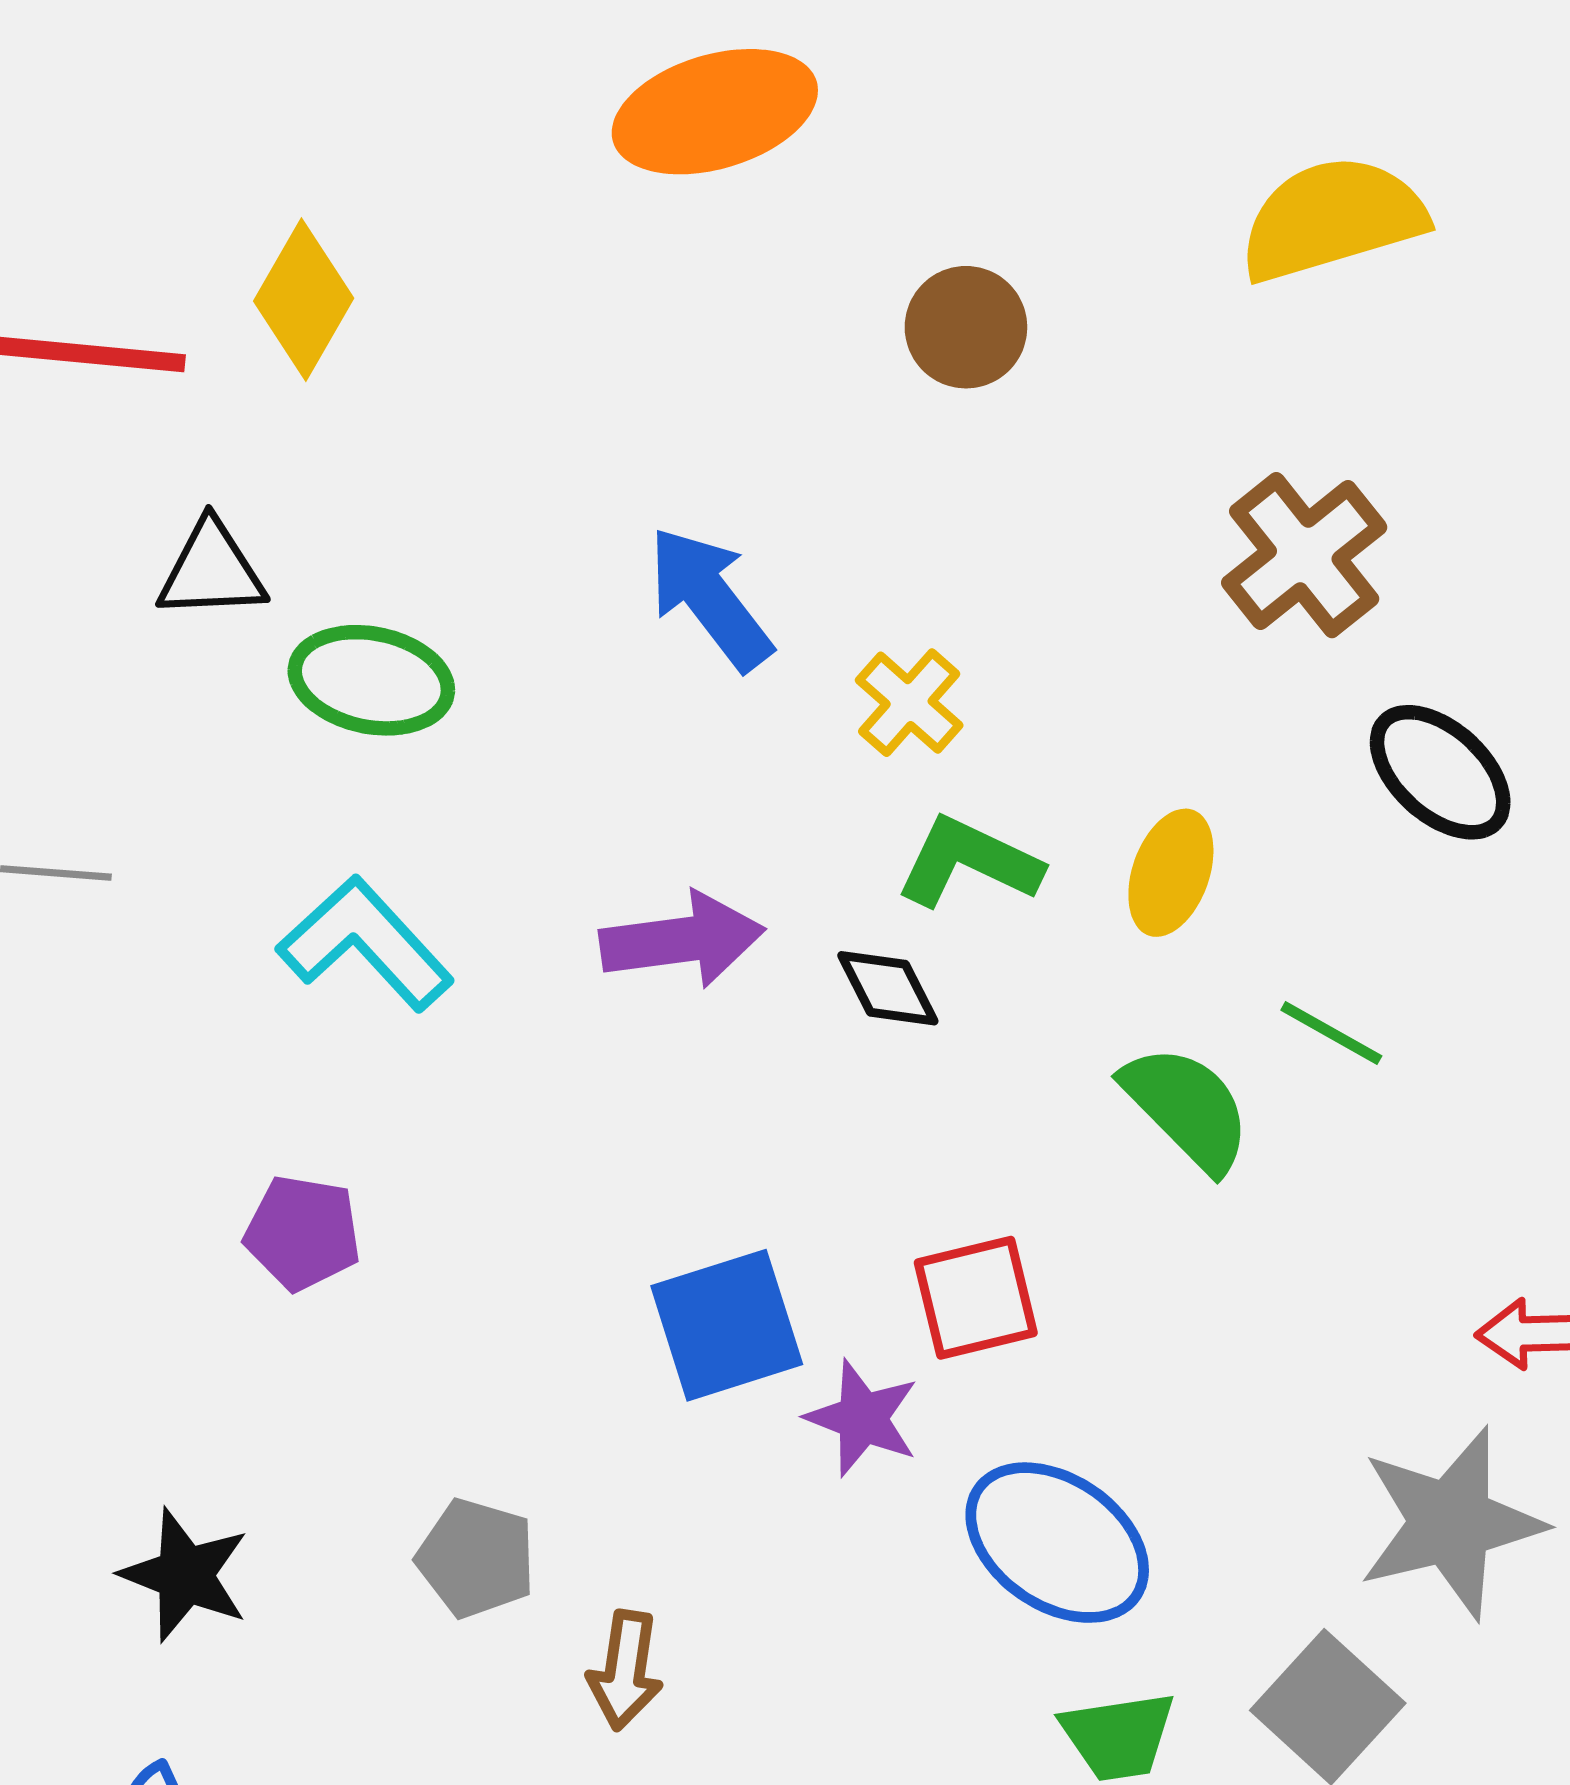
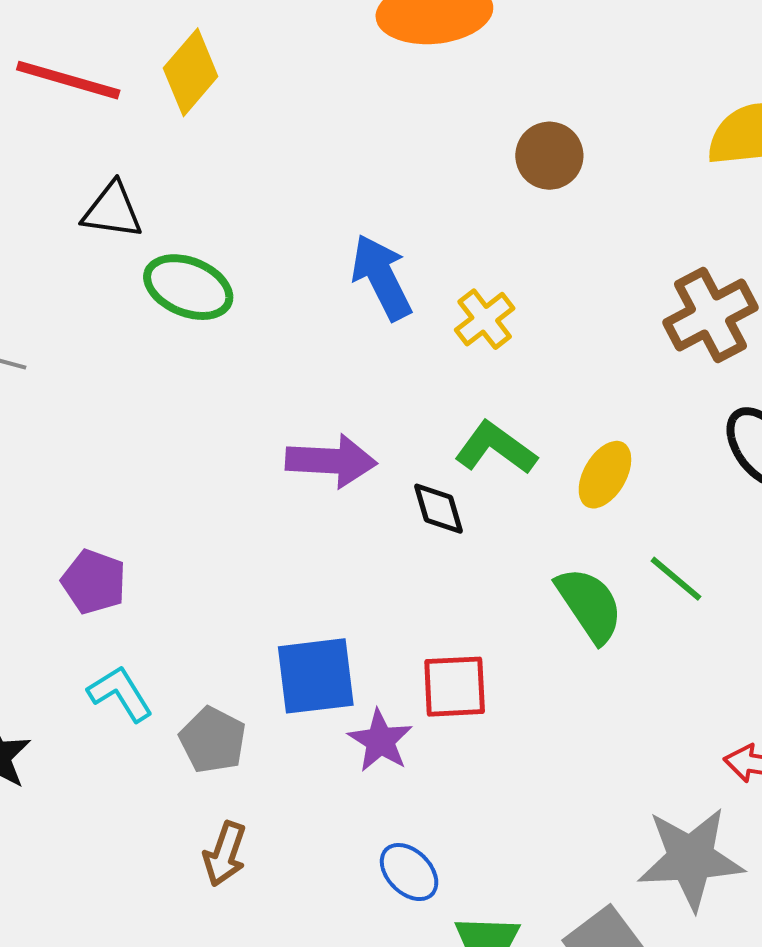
yellow cross: (909, 703) -> (485, 319), moved
cyan L-shape: (365, 944) -> (120, 694), moved, size x0.7
blue ellipse: (1057, 1543) -> (409, 872), moved, size x0.6
gray pentagon: (476, 1558) -> (213, 740), moved

